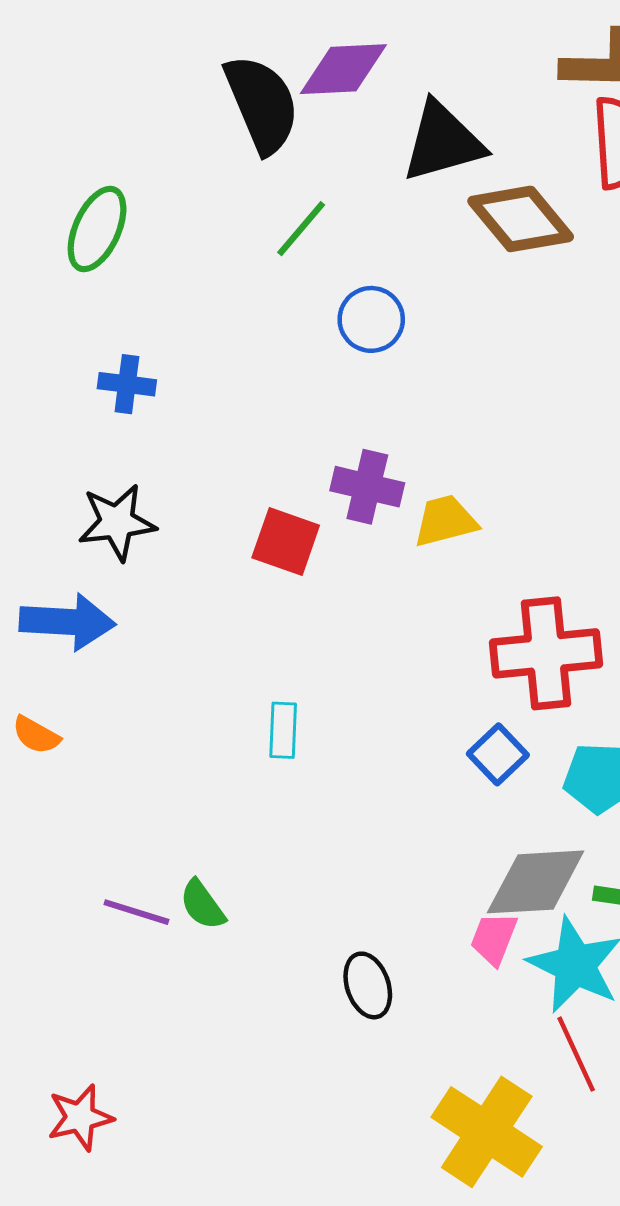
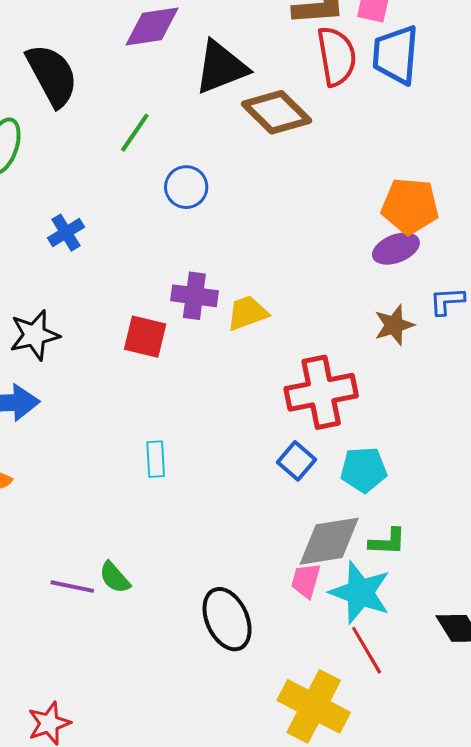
black semicircle: (262, 104) -> (52, 75), moved
blue cross: (127, 384) -> (66, 233), moved, turned -33
black ellipse: (368, 985) -> (227, 619), size x1.5

